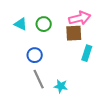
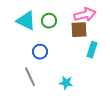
cyan triangle: (21, 24) -> (26, 21), size x1.5
gray line: (39, 79) -> (30, 77), moved

